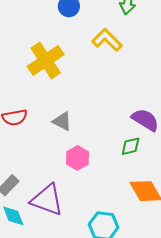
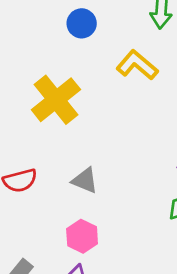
pink hexagon: (77, 158) -> (82, 236), moved

